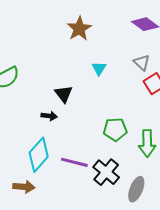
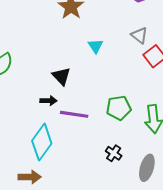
purple line: (74, 162) -> (74, 114), moved
black cross: (106, 172) -> (114, 153), size x0.6

